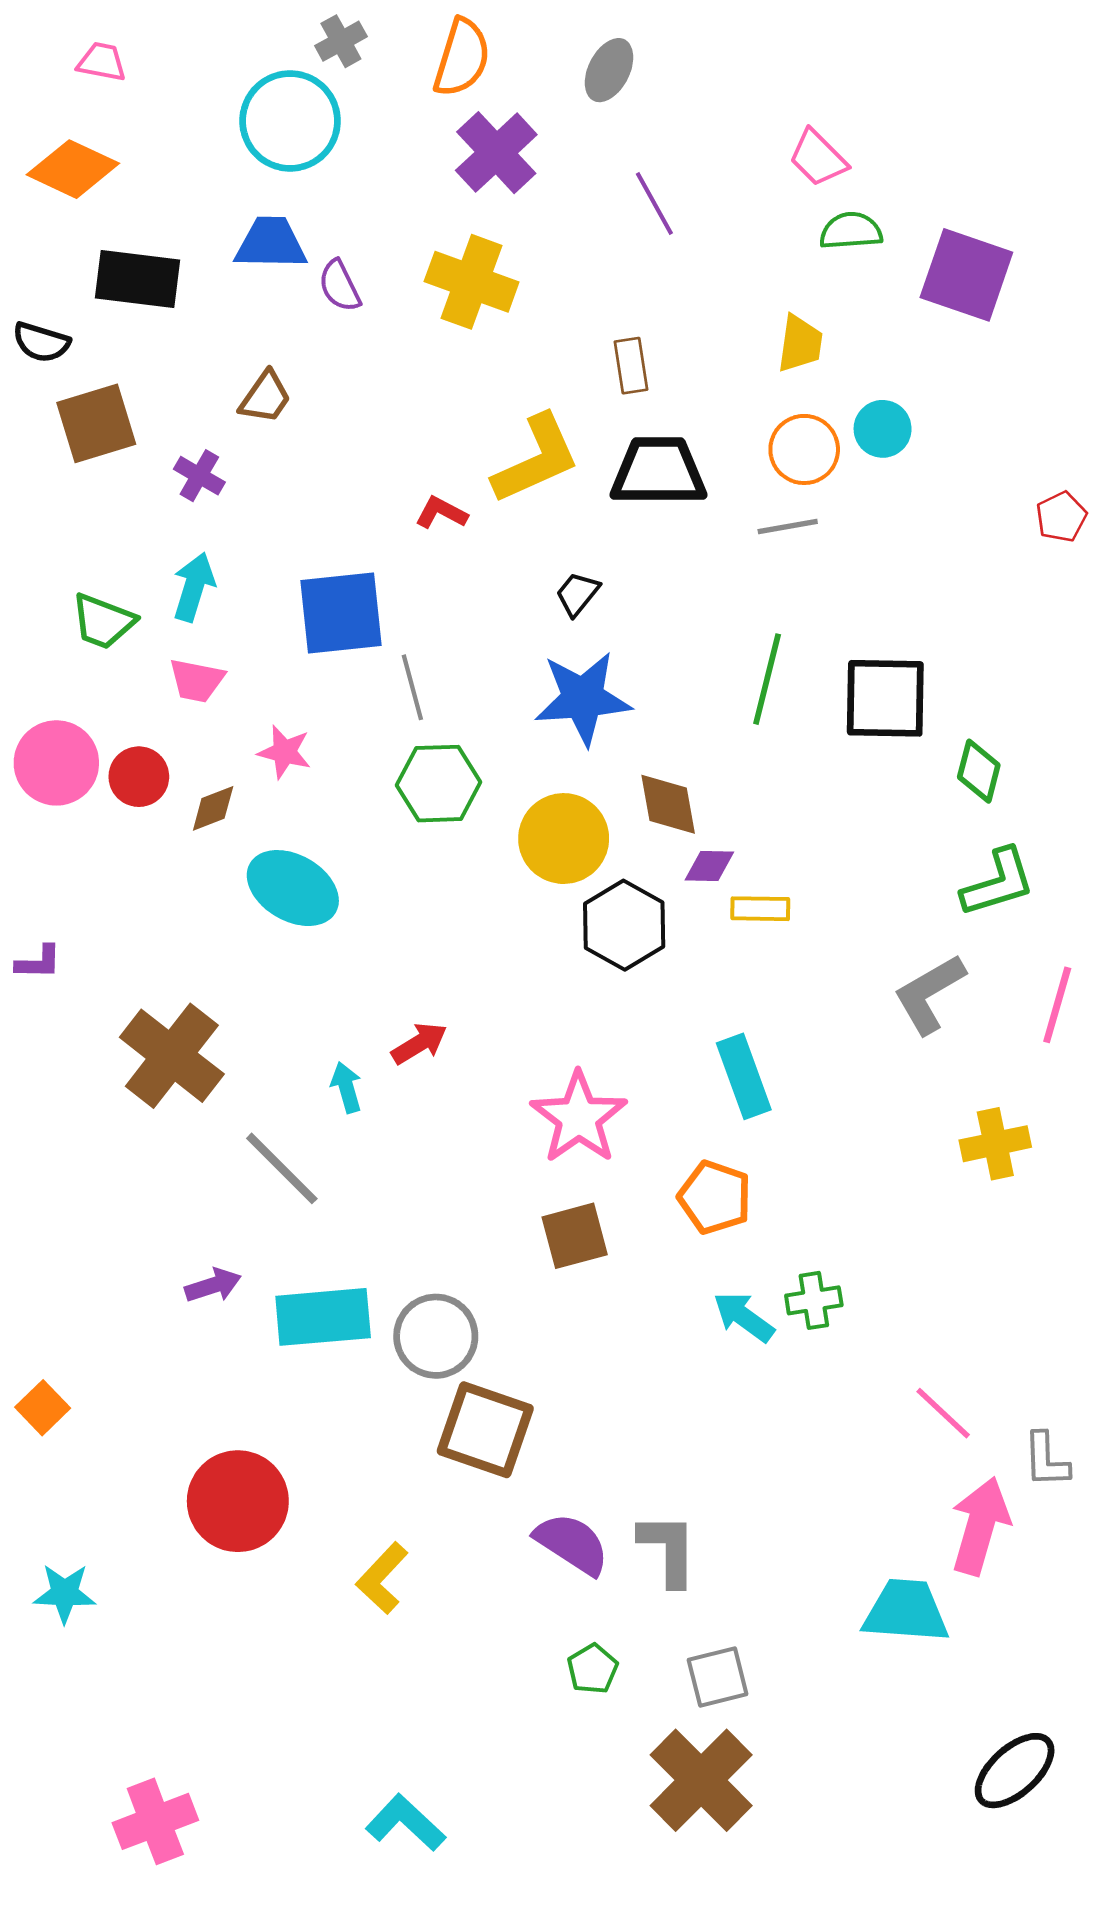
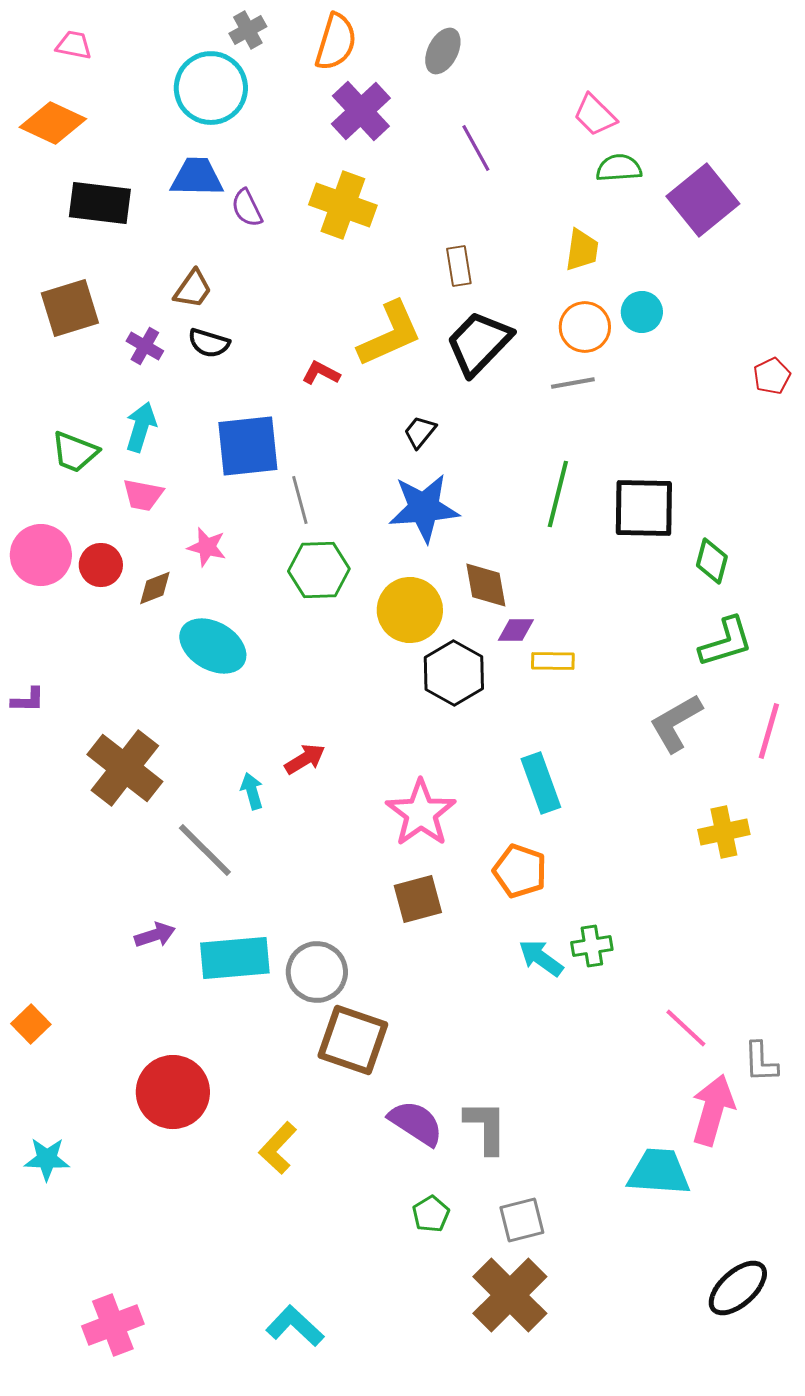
purple square: (966, 275) -> (703, 200), turned 32
black semicircle: (41, 342) -> (209, 343), moved
black trapezoid: (658, 471) -> (479, 343), turned -46

